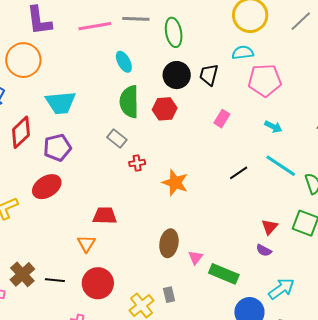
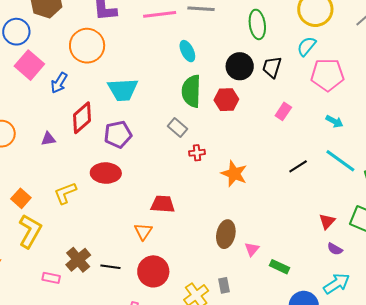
green ellipse: (174, 32) -> (257, 24), moved
cyan semicircle: (243, 53) -> (307, 46), turned -45
red ellipse: (47, 187) -> (106, 173), turned 32
purple semicircle: (264, 250) -> (335, 249), moved
green rectangle: (224, 274) -> (279, 267), size x0.7

